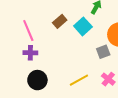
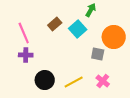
gray square: (103, 52) -> (98, 54), turned 32
black circle: (37, 80) -> (45, 80), moved

